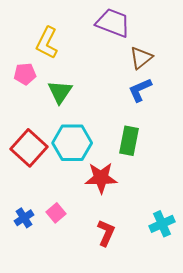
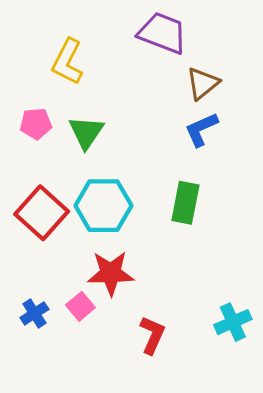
pink pentagon: (25, 74) -> (36, 124), moved
red star: (101, 178) -> (111, 273), moved

